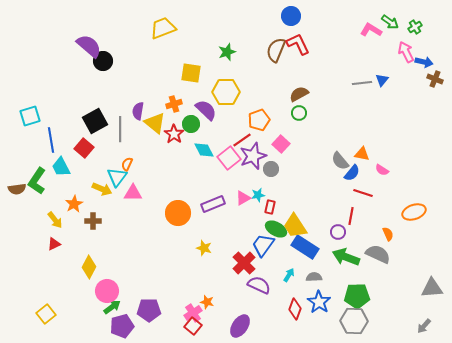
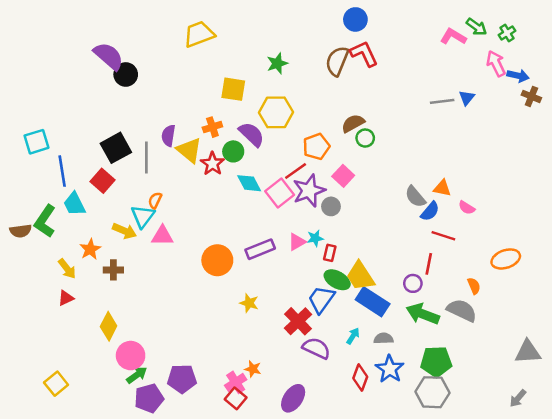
brown semicircle: (299, 94) -> (353, 123), moved

